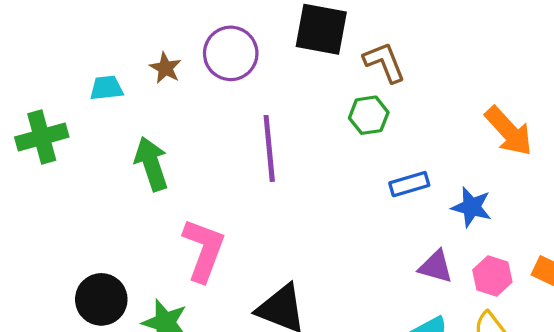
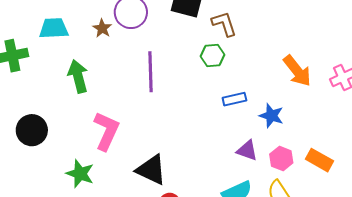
brown star: (165, 68) -> (102, 28), moved
cyan trapezoid: (106, 88) -> (54, 28), size x1.4
black circle: (101, 299) -> (32, 130), moved

